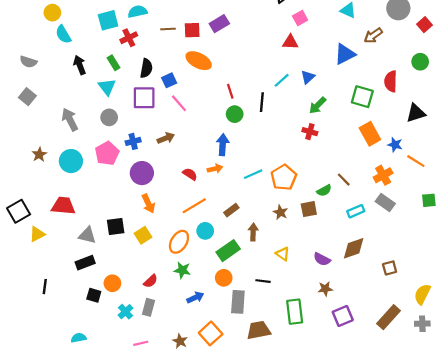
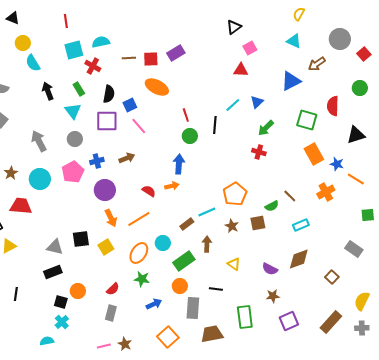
red cross: (129, 38) -> (93, 66), turned -35
cyan line: (253, 174) -> (207, 212), moved
gray rectangle: (385, 203) -> (354, 249), moved
red trapezoid: (63, 206) -> (21, 206), moved
orange line: (194, 206) -> (139, 219), moved
brown square: (390, 268) -> (332, 277), turned -32
cyan cross: (125, 312) -> (62, 322), moved
brown star: (180, 341) -> (125, 344), moved

